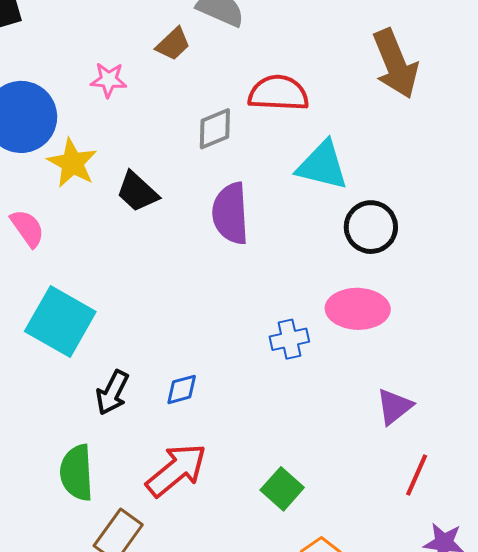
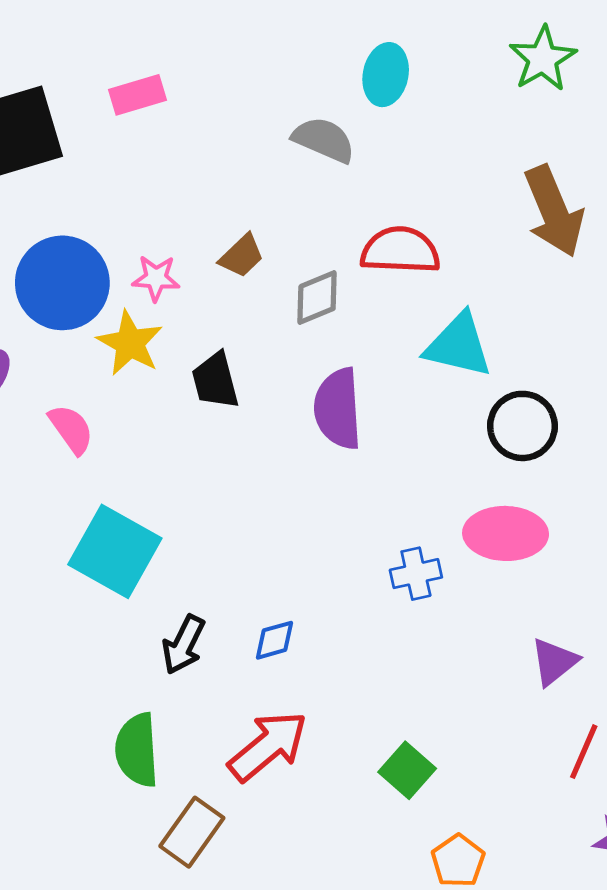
brown trapezoid: (173, 44) -> (242, 256), moved
pink star: (109, 80) -> (156, 278), moved
black trapezoid: (137, 192) -> (215, 381), turned 33

